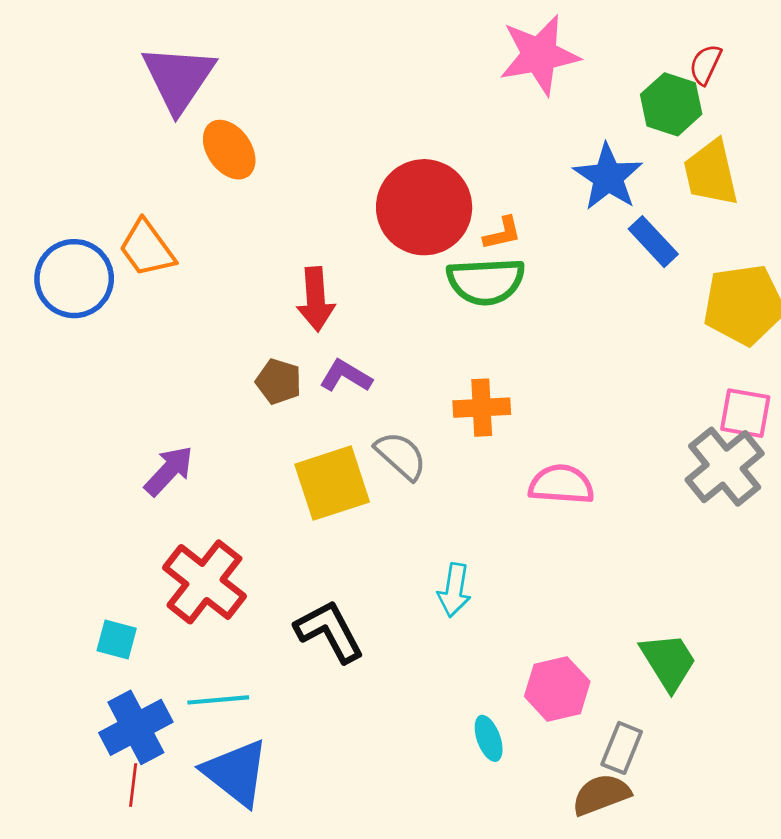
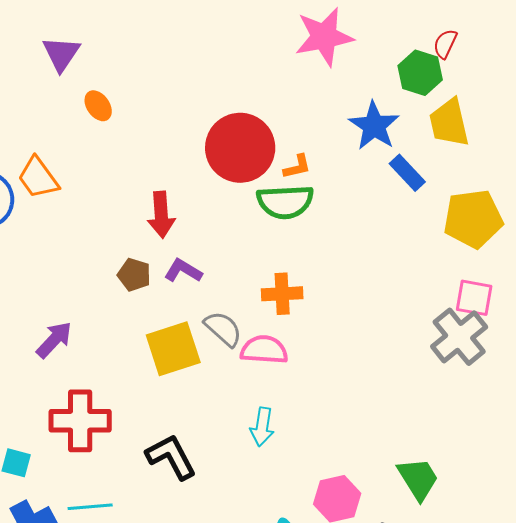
purple triangle: (178, 78) -> (61, 54), size x0.7
orange ellipse: (229, 150) -> (98, 106), size x0.7
pink semicircle: (561, 484) -> (264, 350), moved
red cross: (204, 582) -> (80, 421), turned -38

